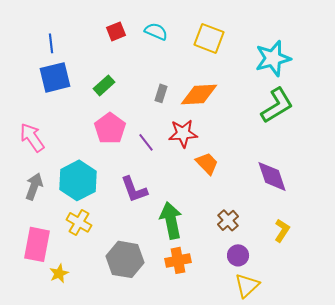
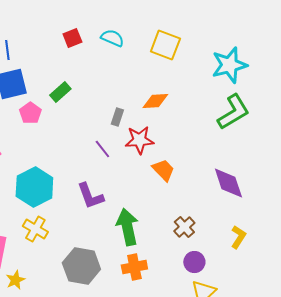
gray rectangle: (161, 93) -> (117, 117), moved
orange diamond: (199, 94) -> (155, 101), size x0.7
pink pentagon: (110, 128) -> (30, 113), moved, size x0.7

